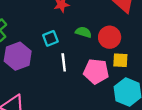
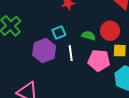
green semicircle: (83, 32) -> (89, 36), moved
purple hexagon: (18, 56) -> (44, 51), moved

